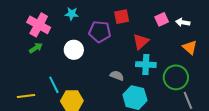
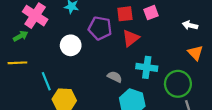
pink square: (162, 19) -> (151, 13), moved
red triangle: (141, 42) -> (131, 38), moved
green arrow: (36, 48) -> (21, 36), moved
yellow line: (26, 96) -> (17, 63), moved

